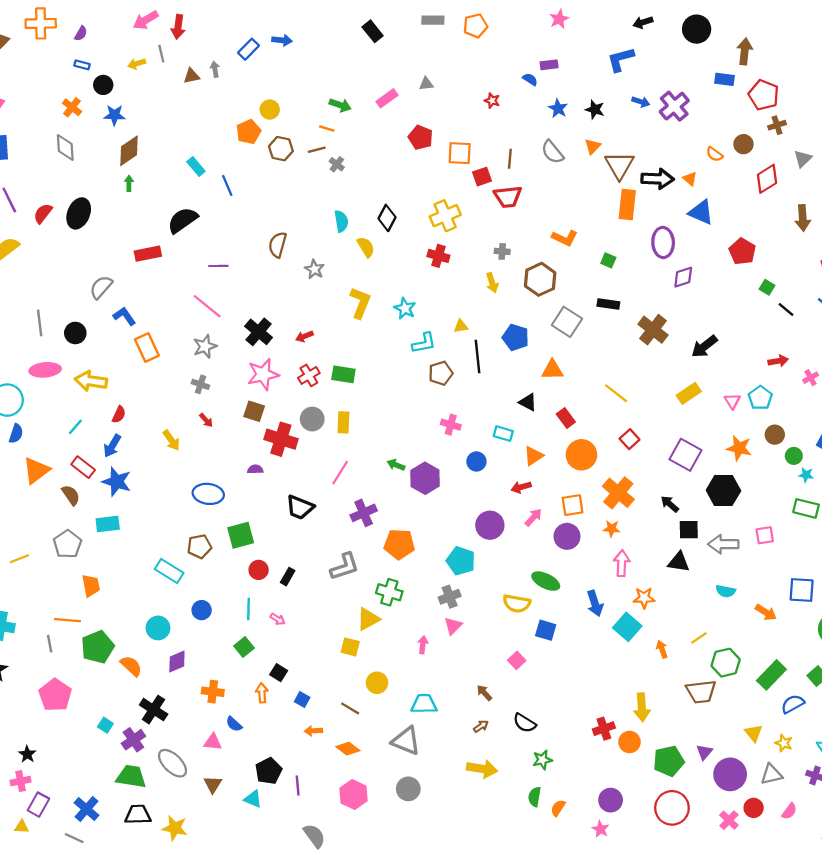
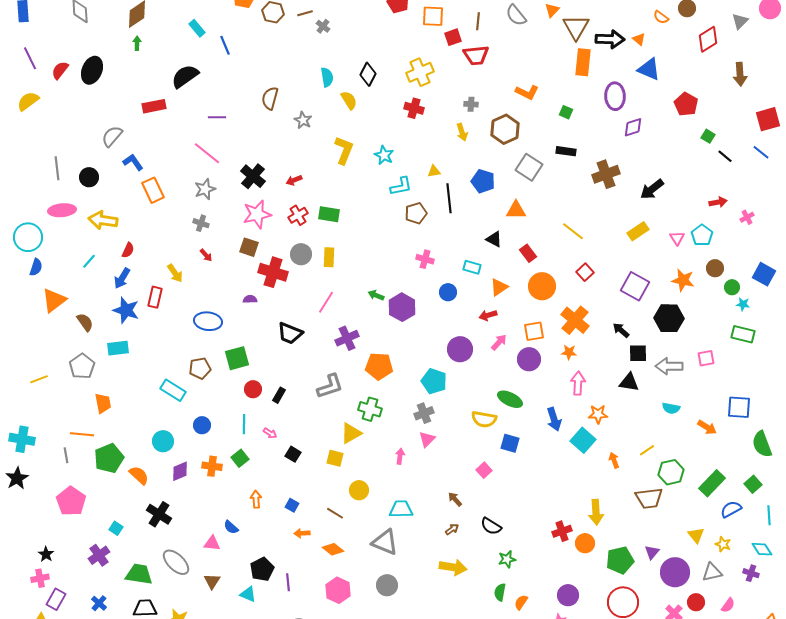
brown cross: (653, 330) -> (606, 174), turned 32
red rectangle: (83, 467) -> (155, 297), moved, turned 65
black square: (279, 673) -> (293, 454), moved
orange cross: (213, 692) -> (212, 466), moved
purple cross: (133, 740) -> (99, 555), moved
blue cross: (86, 809) -> (99, 603), size x0.7

